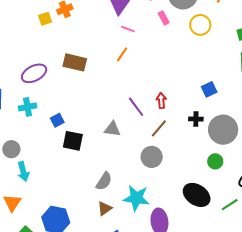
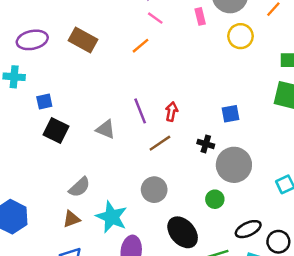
gray circle: (152, 157) -> (154, 190), moved

